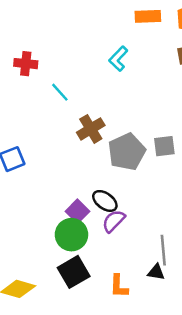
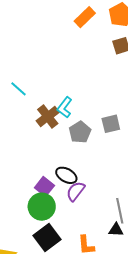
orange rectangle: (148, 16) -> (85, 17), turned -35
cyan L-shape: (118, 59) -> (65, 107), moved
gray pentagon: (127, 152) -> (80, 132), size x0.7

